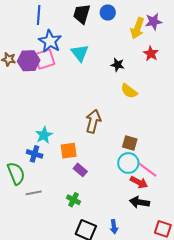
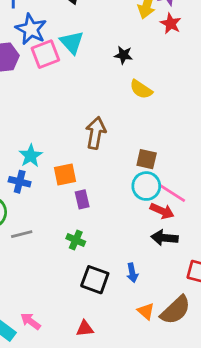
red star: (151, 53) -> (171, 24), moved
pink square: (45, 59) -> (45, 54), moved
purple rectangle: (80, 170) -> (82, 199), turned 40

